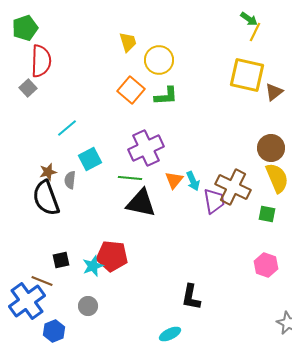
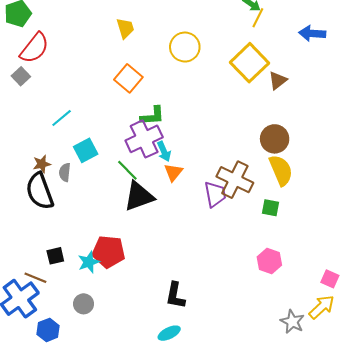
yellow circle: (159, 60) -> (185, 47), moved
red semicircle: (41, 61) -> (34, 48), turned 36
yellow square: (247, 75) -> (250, 63), turned 33
green L-shape: (166, 96) -> (152, 116), moved
green line: (130, 178) -> (127, 170), turned 40
cyan arrow: (193, 181) -> (164, 151), moved
black triangle: (141, 203) -> (139, 196), turned -32
black L-shape: (191, 297) -> (175, 296), moved

